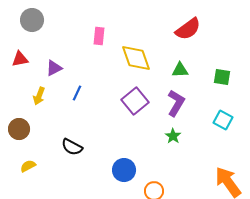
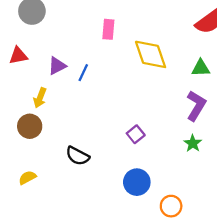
blue line: (77, 93) -> (83, 73), moved
purple square: (135, 101) -> (136, 134), moved, size x0.6
brown circle: (19, 129) -> (30, 126), moved

